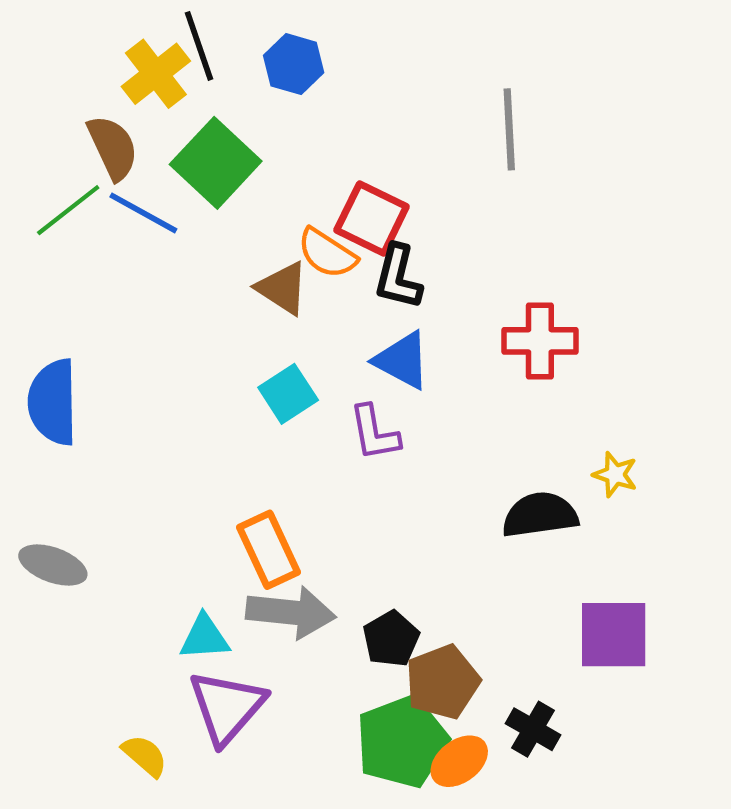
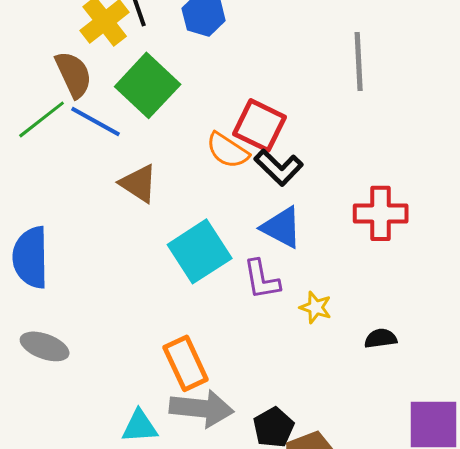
black L-shape: (398, 277) -> (279, 167), turned -60
brown triangle: (282, 288) -> (139, 183), moved
cyan square: (288, 394) -> (200, 251), size x1.5
yellow star: (615, 475) -> (316, 307), moved
black semicircle: (540, 515) -> (381, 338), size x0.6
gray ellipse: (53, 565) -> (45, 346), moved

